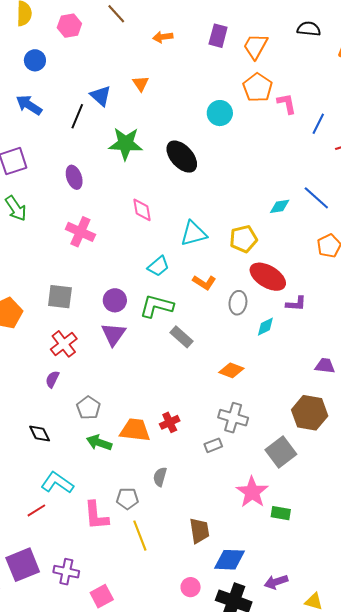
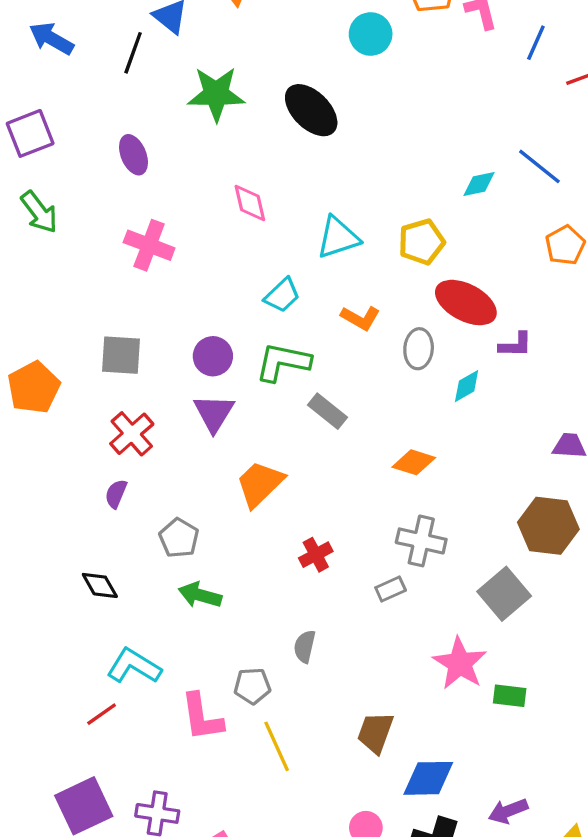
orange trapezoid: (135, 430) -> (260, 484), moved, turned -48
brown trapezoid: (199, 531) -> (375, 733), turned -148

